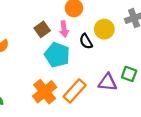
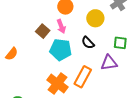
black semicircle: (86, 41) -> (88, 43), moved
green square: (129, 74) -> (120, 43), moved

